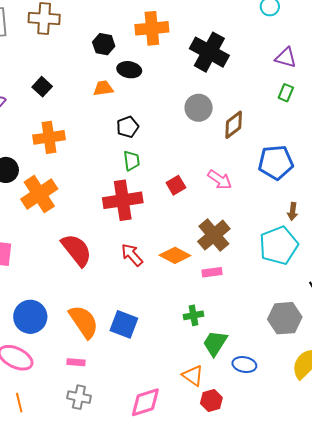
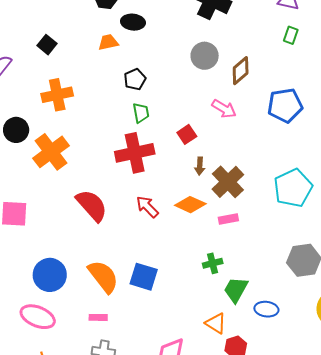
pink arrow: (220, 180) -> (224, 109), moved
brown arrow: (293, 212) -> (200, 166), moved

